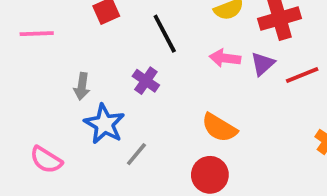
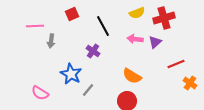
red line: (302, 75) -> (176, 64), moved
gray arrow: (82, 86) -> (51, 41), moved

